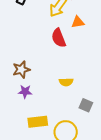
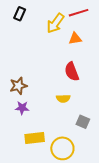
red semicircle: (59, 38) -> (72, 72), moved

